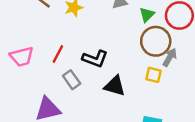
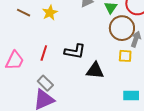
pink trapezoid: (22, 57) -> (15, 60), turned -40
gray rectangle: (72, 80) -> (45, 83), moved

